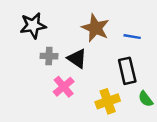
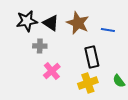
black triangle: (77, 59) -> (51, 23), moved
black rectangle: (127, 71) -> (92, 57), moved

